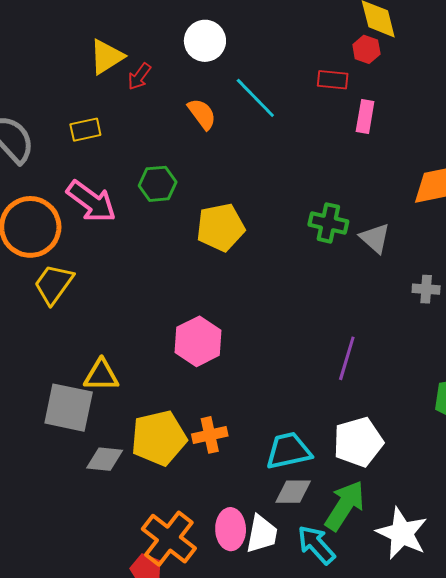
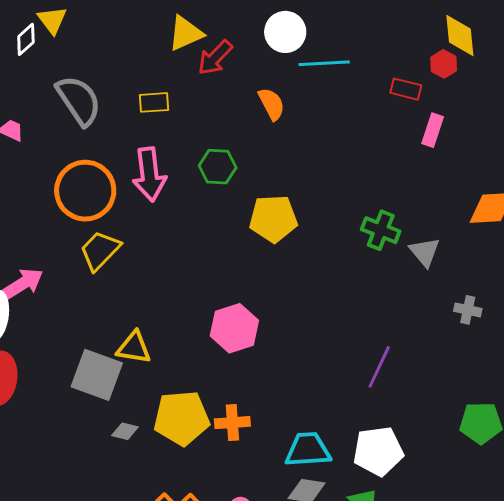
red arrow: (139, 76) -> (215, 58), size x1.4
cyan line: (255, 98) -> (324, 63), moved, turned -57
pink arrow: (91, 201) -> (149, 174), turned 38
gray diamond: (105, 459) -> (125, 431), size x0.7

